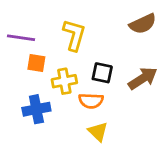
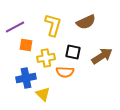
brown semicircle: (143, 24) -> (86, 22), moved
purple line: (21, 38) -> (15, 27), turned -36
yellow triangle: (98, 132) -> (43, 94), moved

